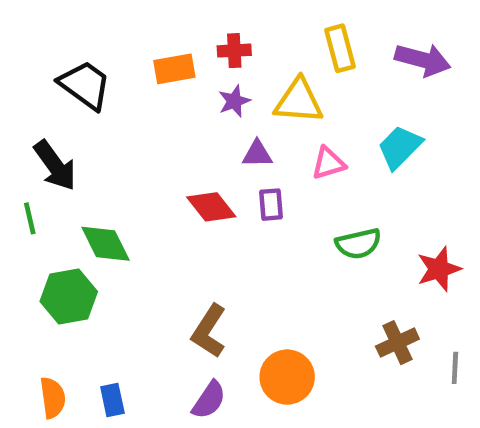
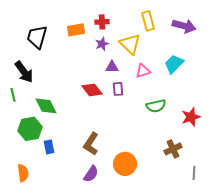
black trapezoid: (85, 85) -> (37, 37), turned -110
yellow triangle: (299, 101) -> (130, 44), turned 40
gray line: (455, 368) -> (194, 173), moved
blue rectangle: (112, 400) -> (49, 147), moved

